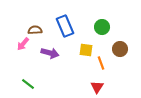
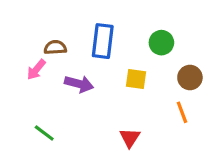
blue rectangle: (65, 26) -> (103, 41), turned 30
orange line: (101, 63) -> (182, 112), moved
red triangle: (97, 87) -> (130, 138), moved

